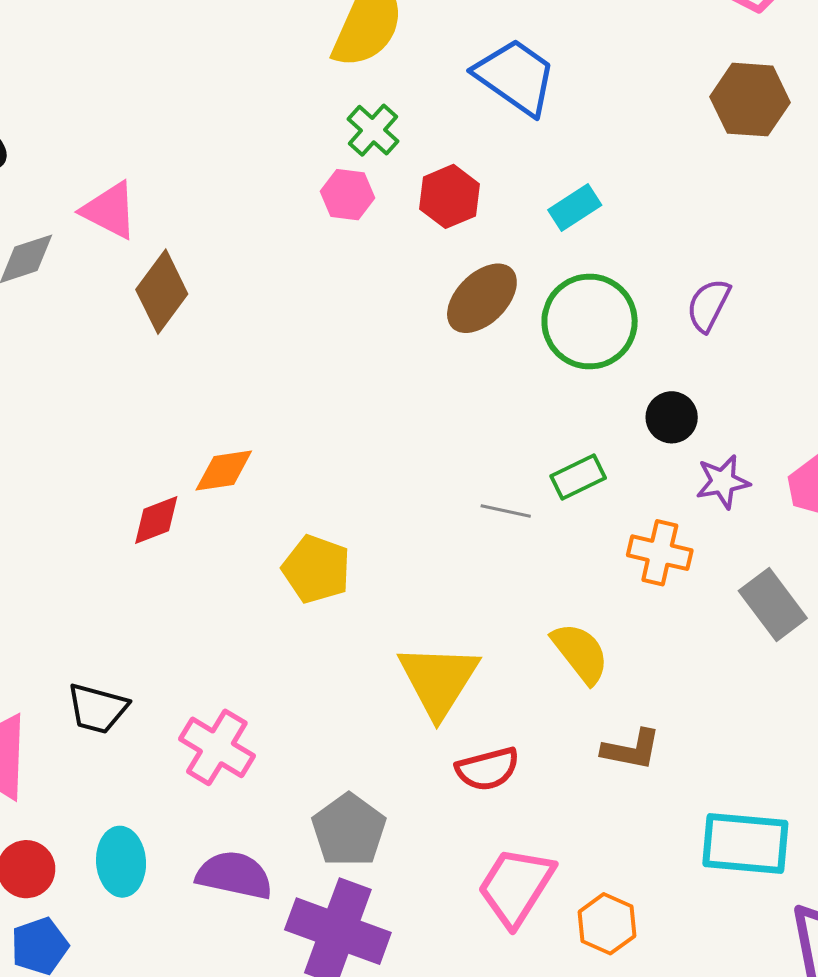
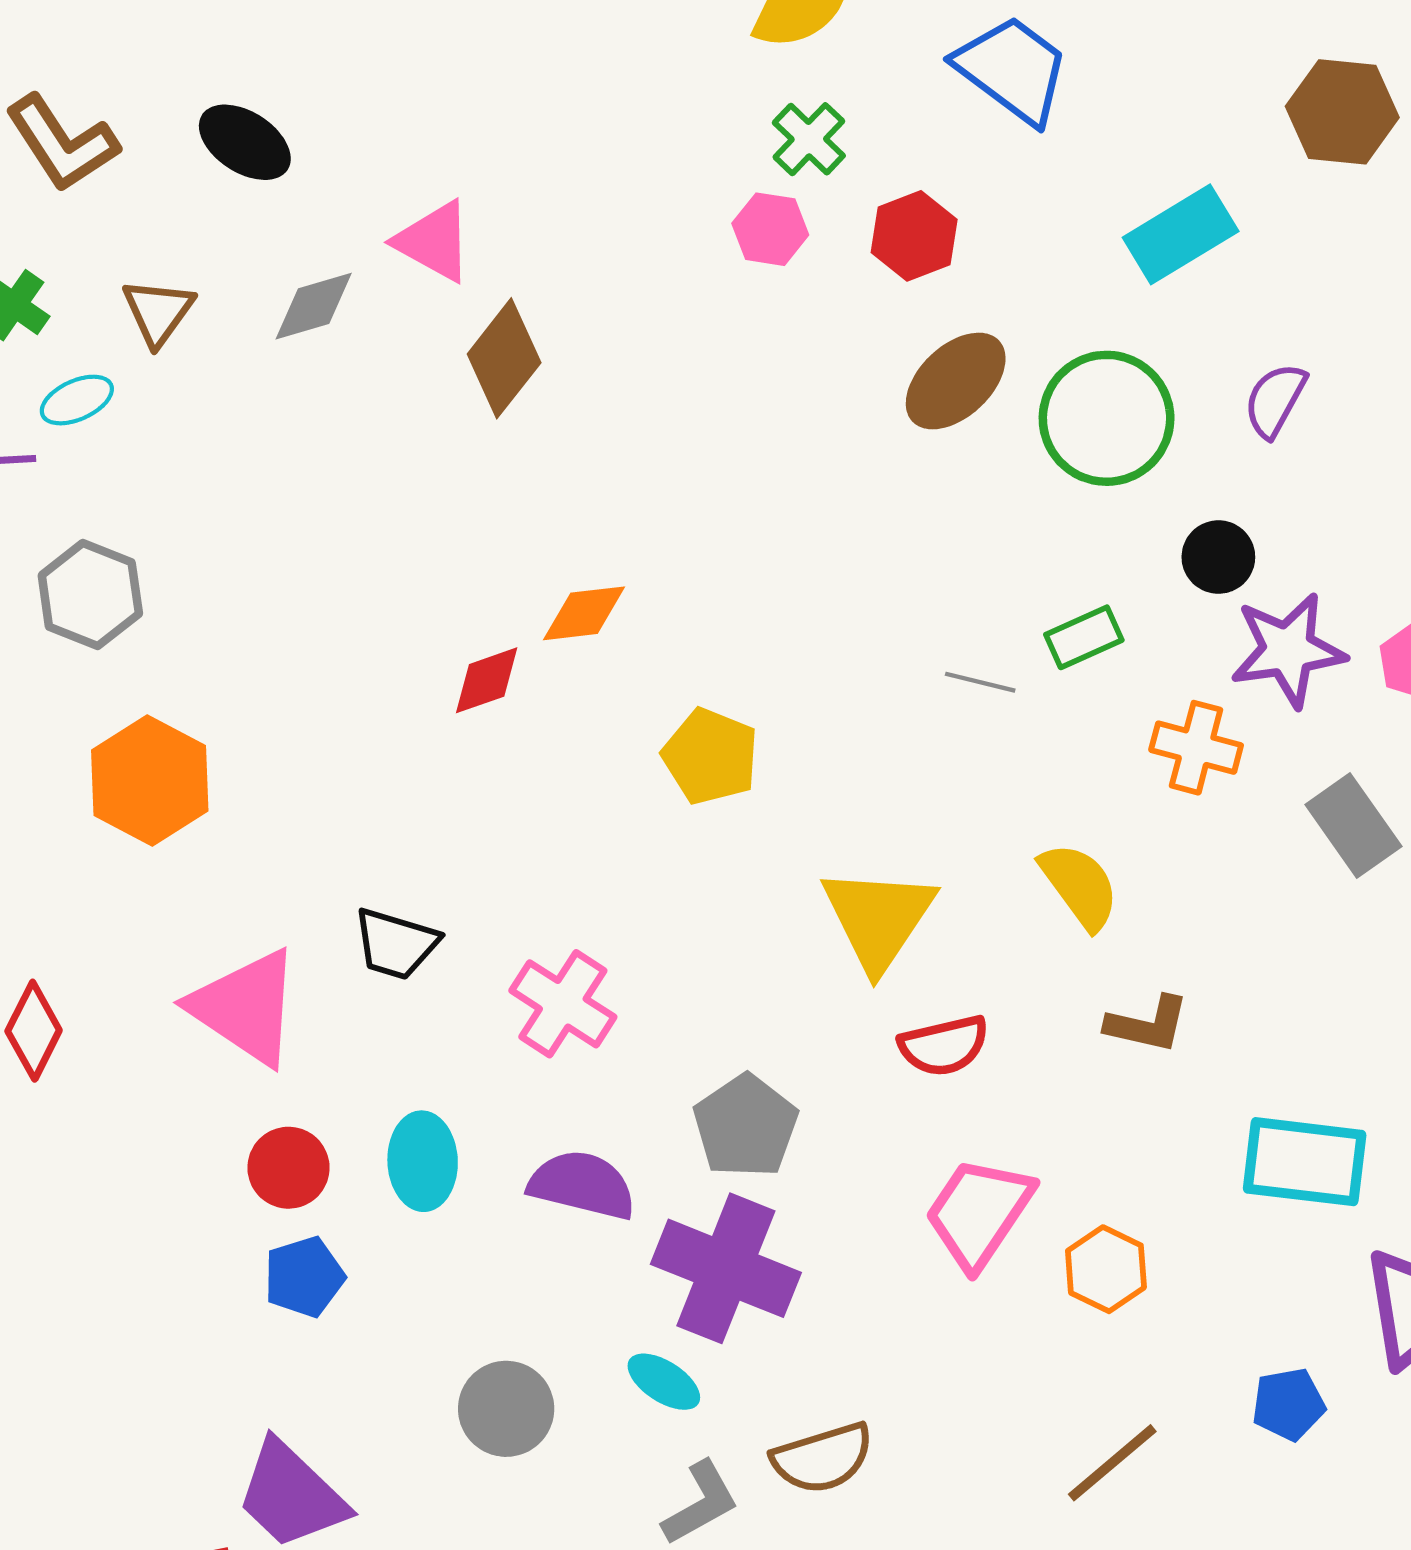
cyan rectangle: (575, 207) -> (1181, 234), moved, size x1.5
purple star: (723, 482) -> (1288, 650), size x1.5

